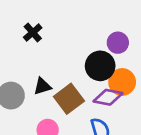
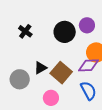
black circle: (100, 66) -> (65, 32), moved

